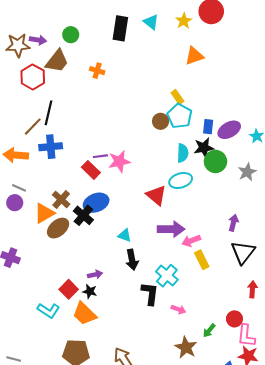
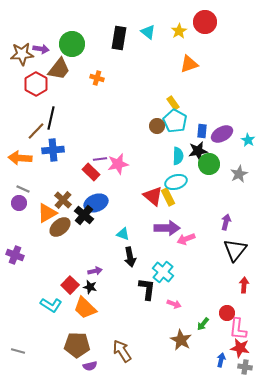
green circle: (71, 35) -> (72, 44), size x1.6
yellow rectangle: (202, 260) -> (168, 197), moved

